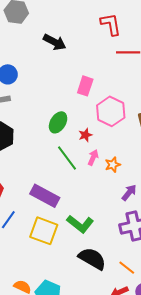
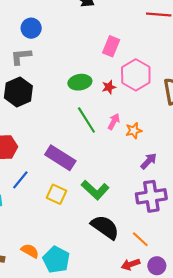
green ellipse: (58, 122) -> (80, 82), turned 45
red star: (85, 135) -> (109, 87), moved
yellow square: (44, 231) -> (56, 194), size x0.7

